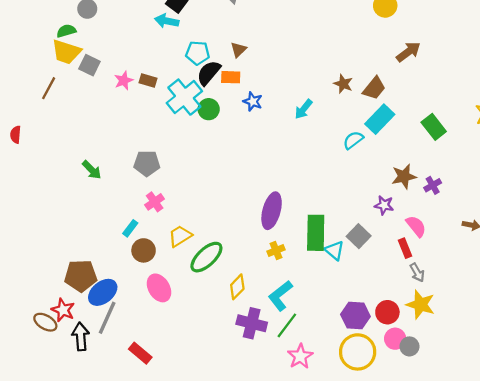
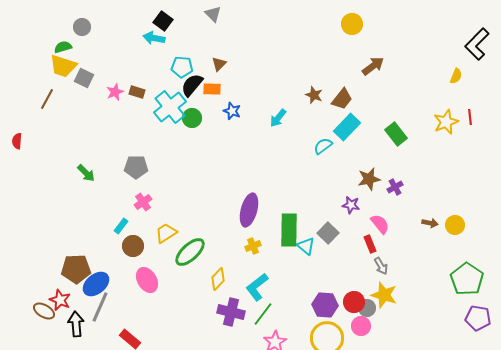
gray circle: (409, 346) -> (367, 308), moved

